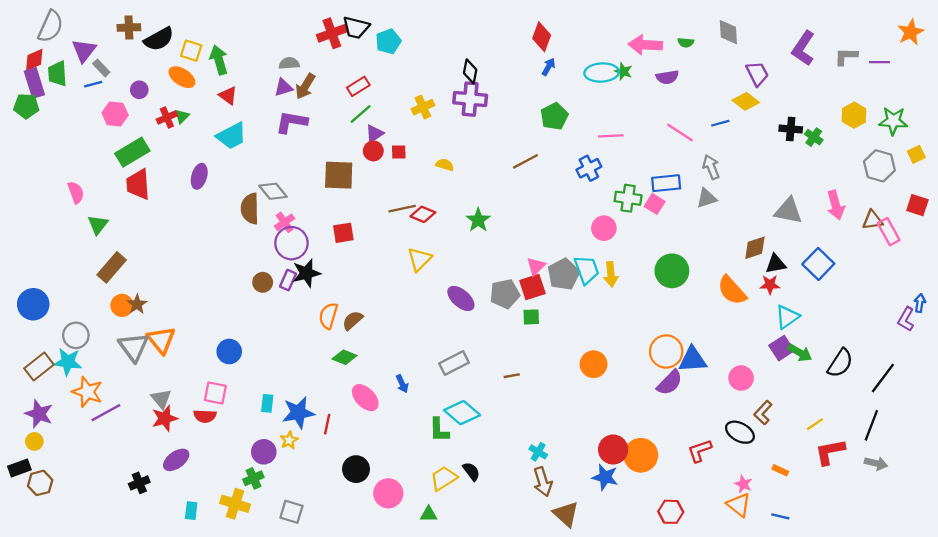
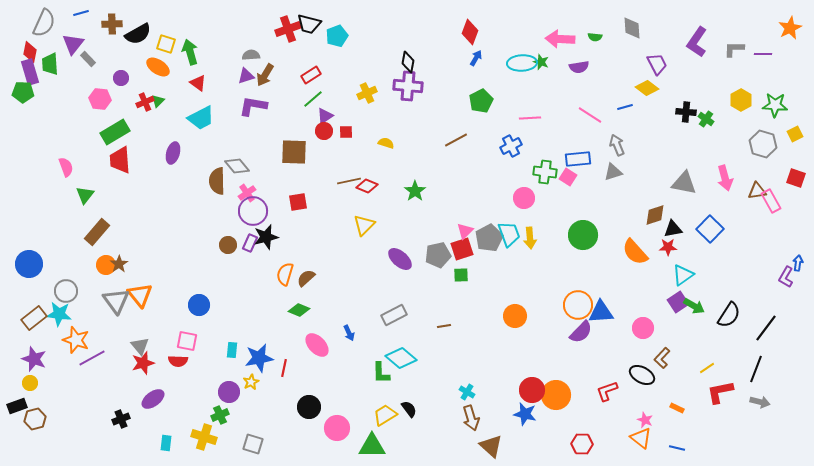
red diamond: (34, 60) -> (30, 52), turned -55
blue line: (93, 84) -> (81, 13), moved
green triangle: (429, 514) -> (372, 446), size x1.8

